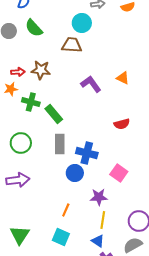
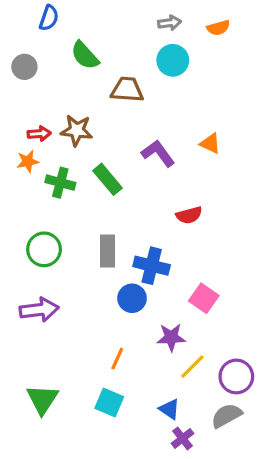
cyan circle: (82, 23) -> (173, 60), moved
green semicircle: (34, 28) -> (85, 55), moved
green rectangle: (54, 114) -> (108, 179), moved
red semicircle: (122, 124) -> (189, 215), moved
yellow line: (103, 220) -> (192, 367), moved, turned 36

